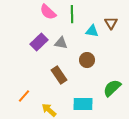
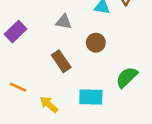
purple rectangle: (39, 42) -> (16, 32), moved
orange line: (24, 96) -> (18, 87), turned 72

